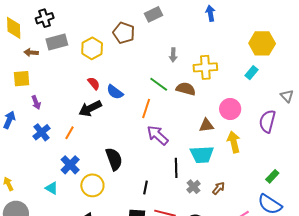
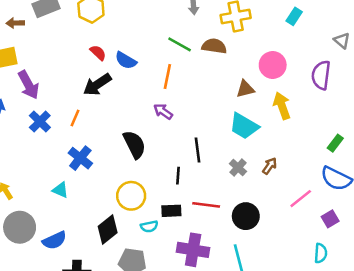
purple arrow: (36, 102) -> (29, 85), size x1.6
purple arrow: (158, 135) -> (163, 111), moved, size x0.7
cyan trapezoid: (202, 155) -> (244, 126), turned 40
black line: (176, 168) -> (198, 150), moved
yellow circle: (92, 185) -> (131, 196), moved

